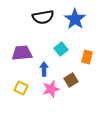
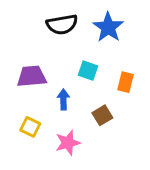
cyan square: (61, 49) -> (88, 71), turned -32
pink star: (51, 89) -> (68, 143), moved

